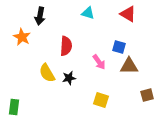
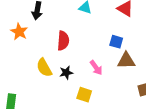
pink arrow: (99, 62) -> (96, 68), moved
yellow square: (101, 100) -> (84, 95), moved

